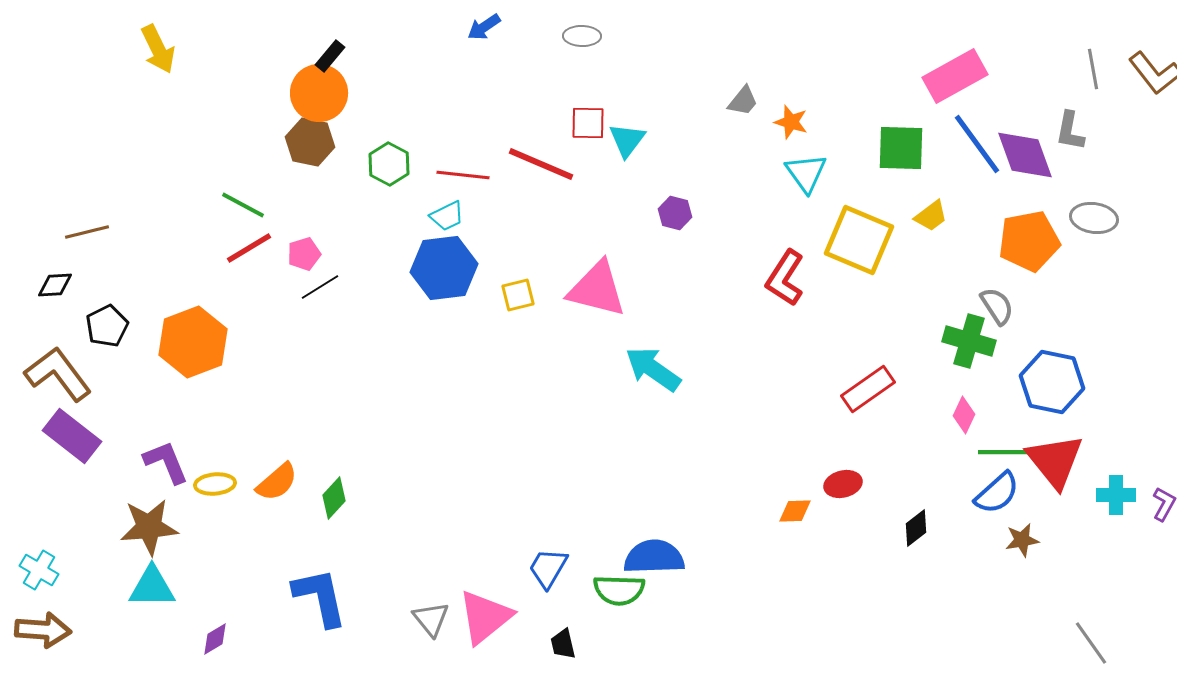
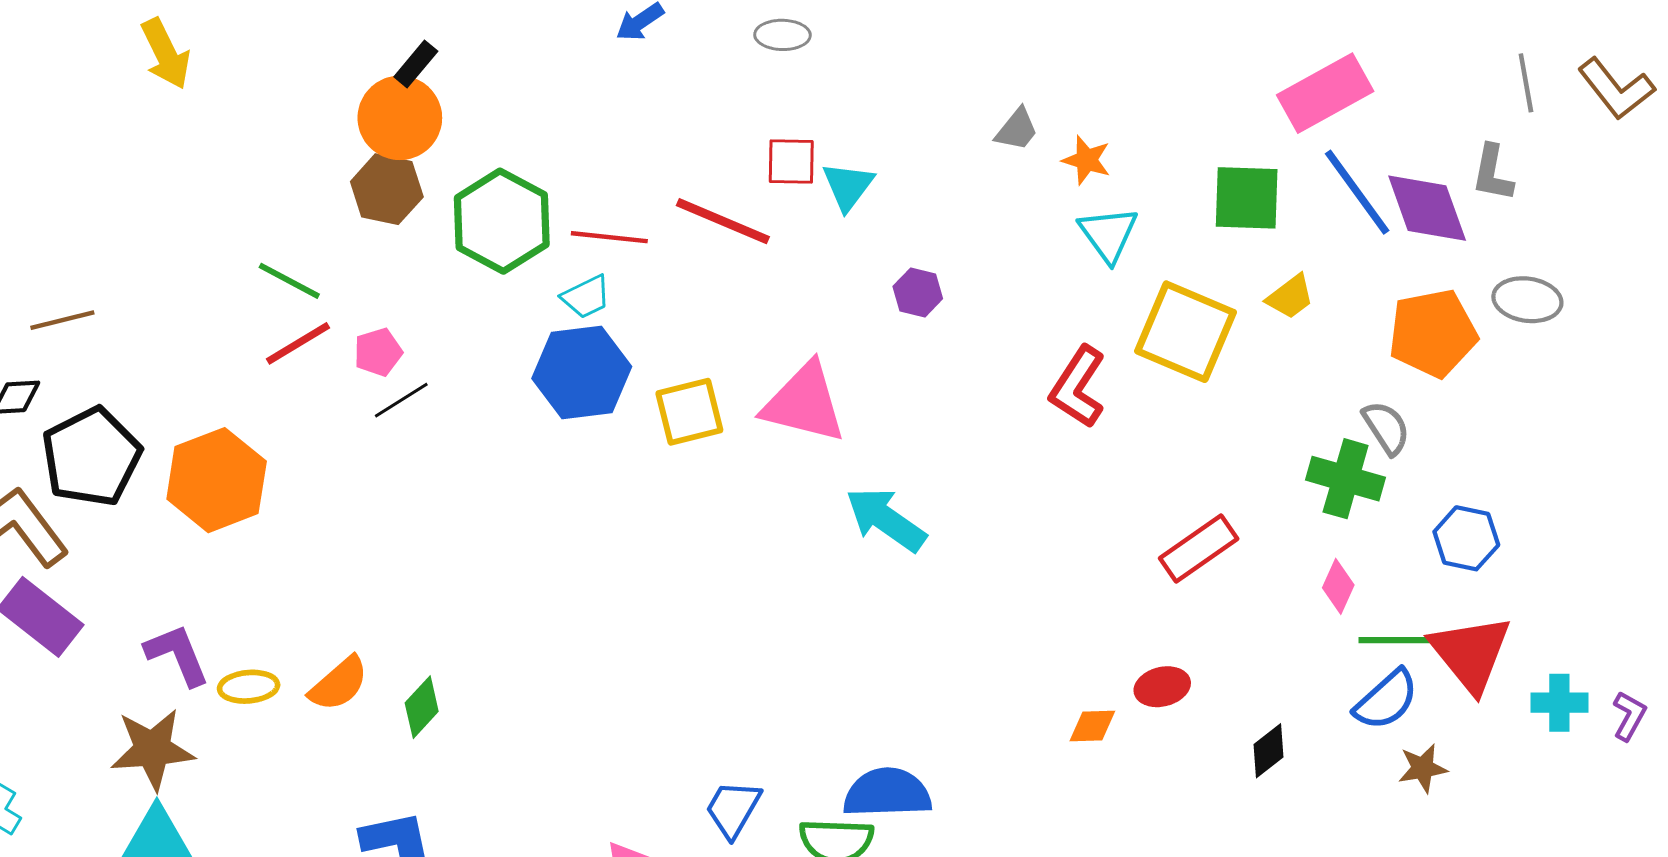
green hexagon: (389, 164) -> (502, 221), size x1.6
yellow square: (518, 295) -> (689, 412), size x1.4
black pentagon: (107, 326) -> (91, 457), size x1.6
blue hexagon: (1052, 382) -> (1466, 538), size x0.7

